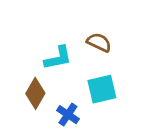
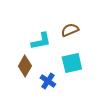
brown semicircle: (99, 42) -> (70, 30), turned -48

